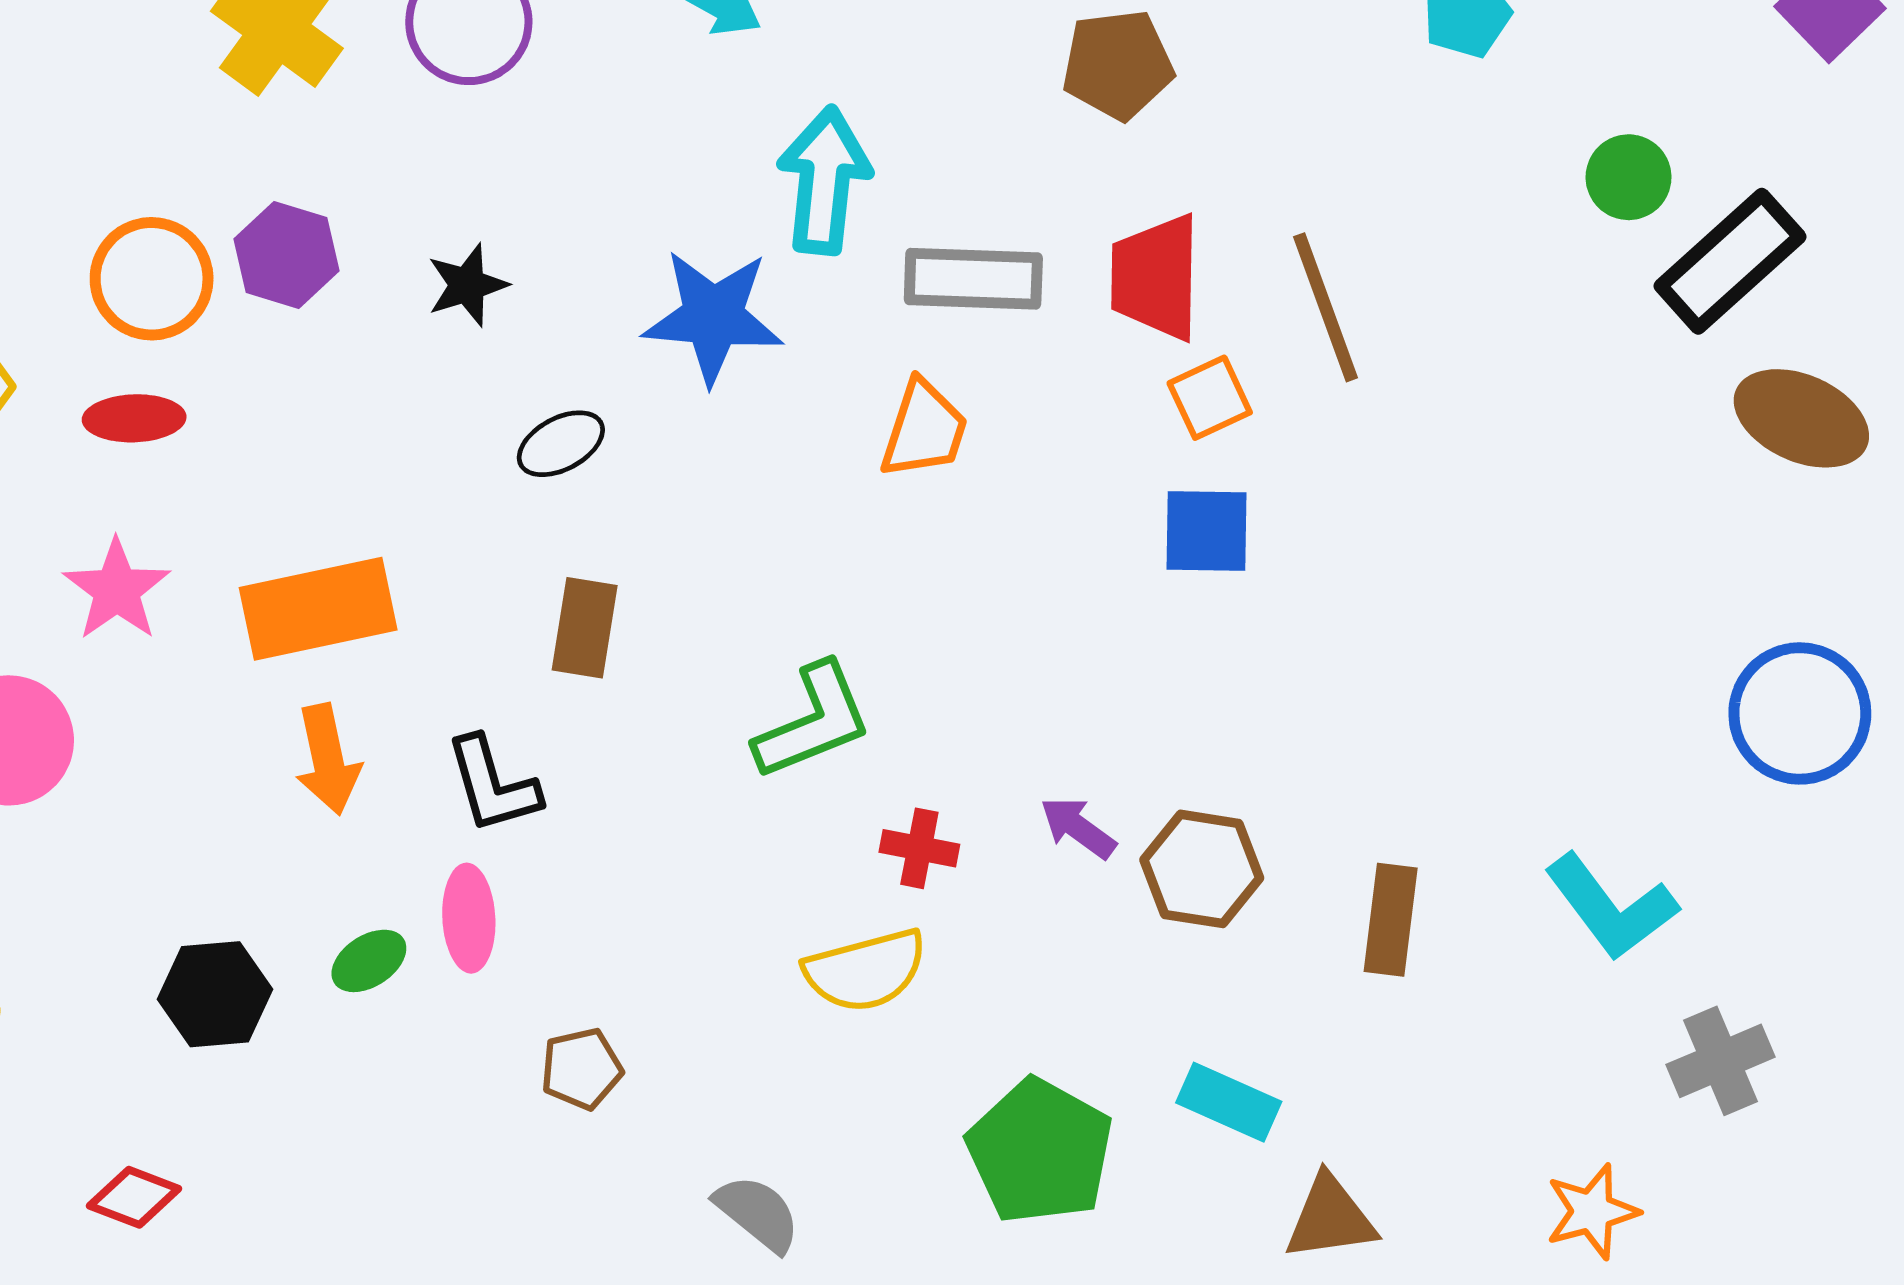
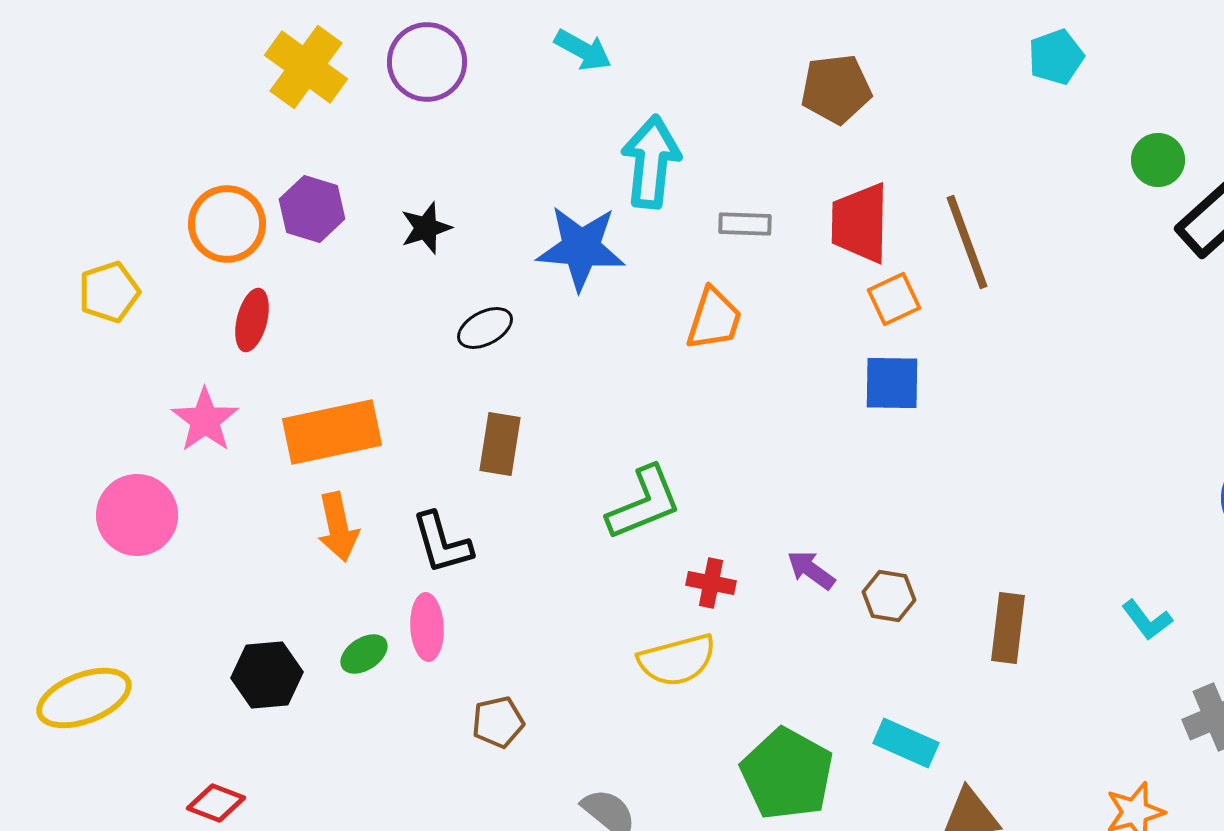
gray rectangle: (973, 279) -> (745, 224), size x0.6
red ellipse: (134, 418) -> (252, 320), moved, turned -74
brown hexagon: (1202, 869) -> (889, 596), size x0.7
cyan L-shape: (1611, 907) -> (1147, 620), size x0.6

